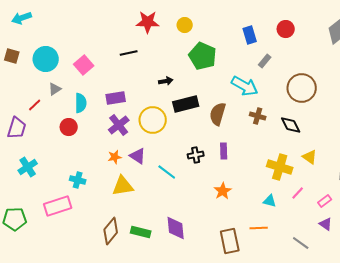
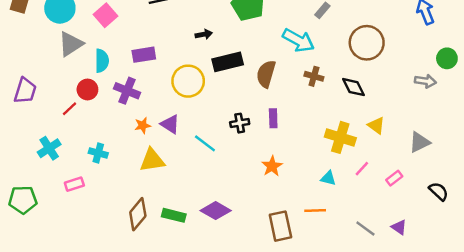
gray triangle: (55, 89) -> (71, 44), size x1.6
red line: (35, 105) -> (69, 109), moved
purple cross: (119, 125) -> (127, 91), moved, turned -30
cyan cross: (28, 167) -> (49, 148), moved
pink rectangle: (58, 206) -> (74, 184), size x0.6
purple triangle: (326, 224) -> (399, 227), moved
purple diamond: (176, 228) -> (216, 211), turned -55

